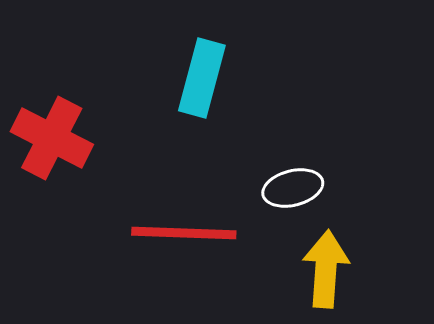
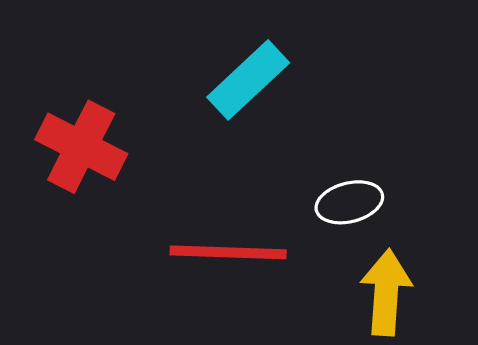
cyan rectangle: (202, 78) -> (248, 80), turned 32

